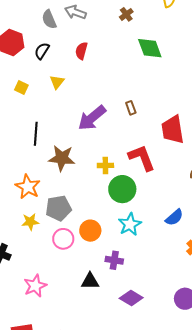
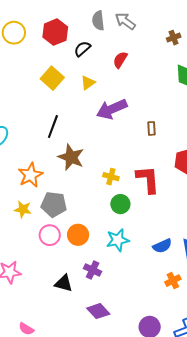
yellow square: (21, 87) -> (52, 78), size x1.6
purple arrow: (92, 118) -> (112, 109), moved
green circle: (122, 189) -> (120, 204), size x0.7

